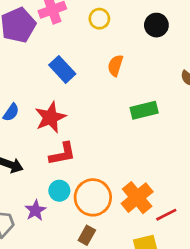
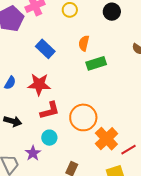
green rectangle: (144, 110) -> (96, 63), moved
red star: (50, 117) -> (39, 84), turned 30
orange circle: (93, 197) -> (83, 117), moved

